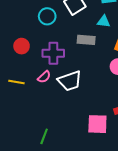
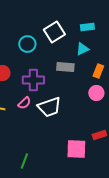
cyan triangle: (104, 21) -> (82, 49), turned -32

